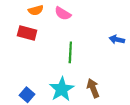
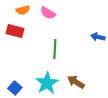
brown arrow: (93, 88) -> (76, 82), turned -36

